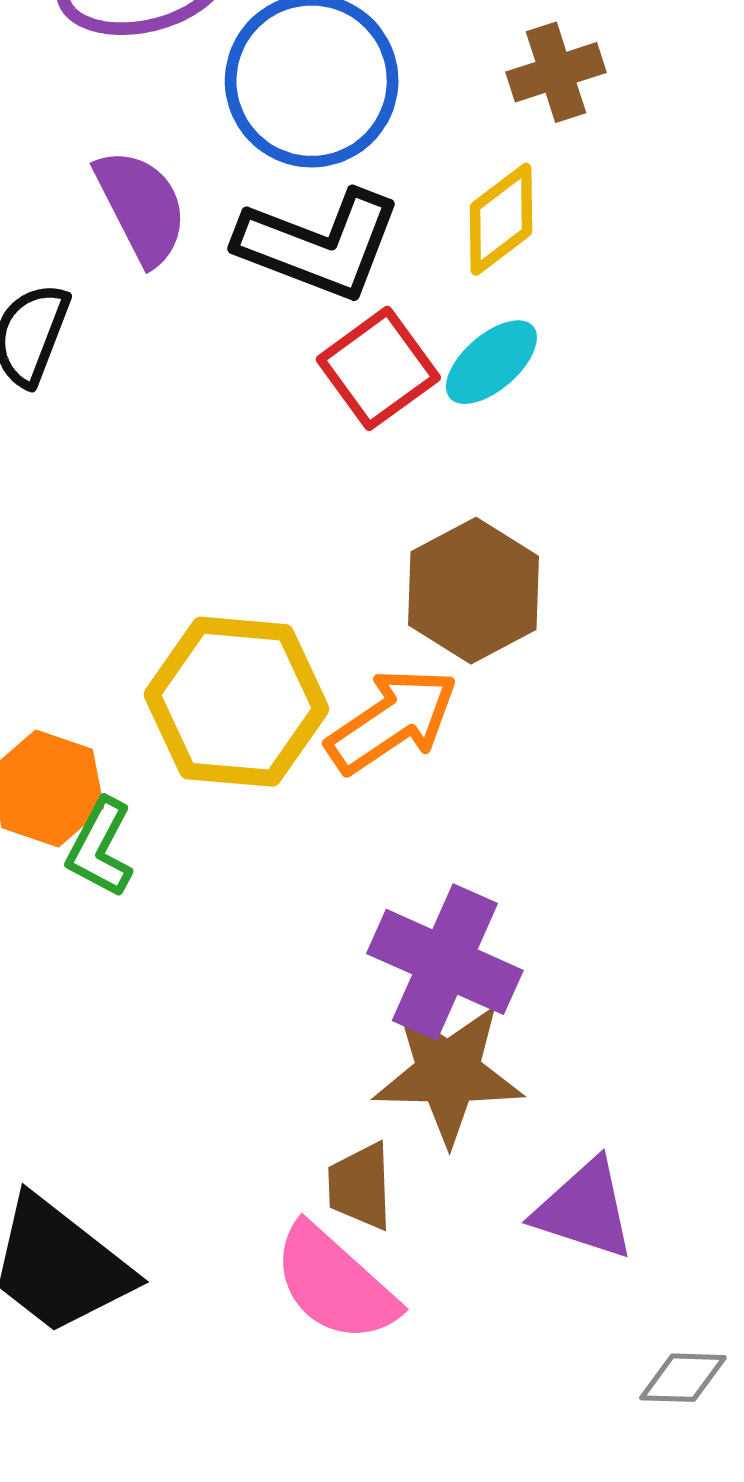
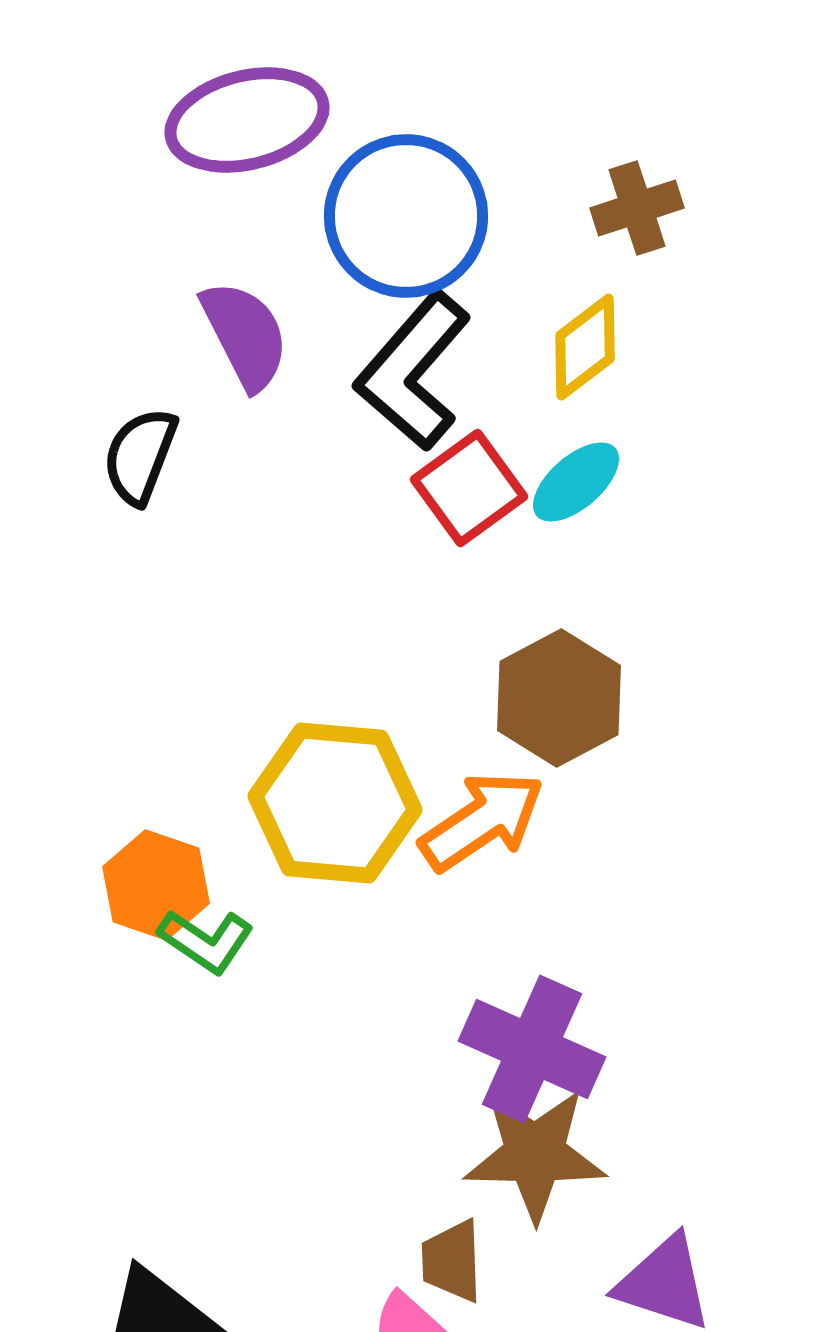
black L-shape: (319, 245) -> (413, 371), turned 110
green L-shape: (100, 848) -> (206, 941), turned -84

